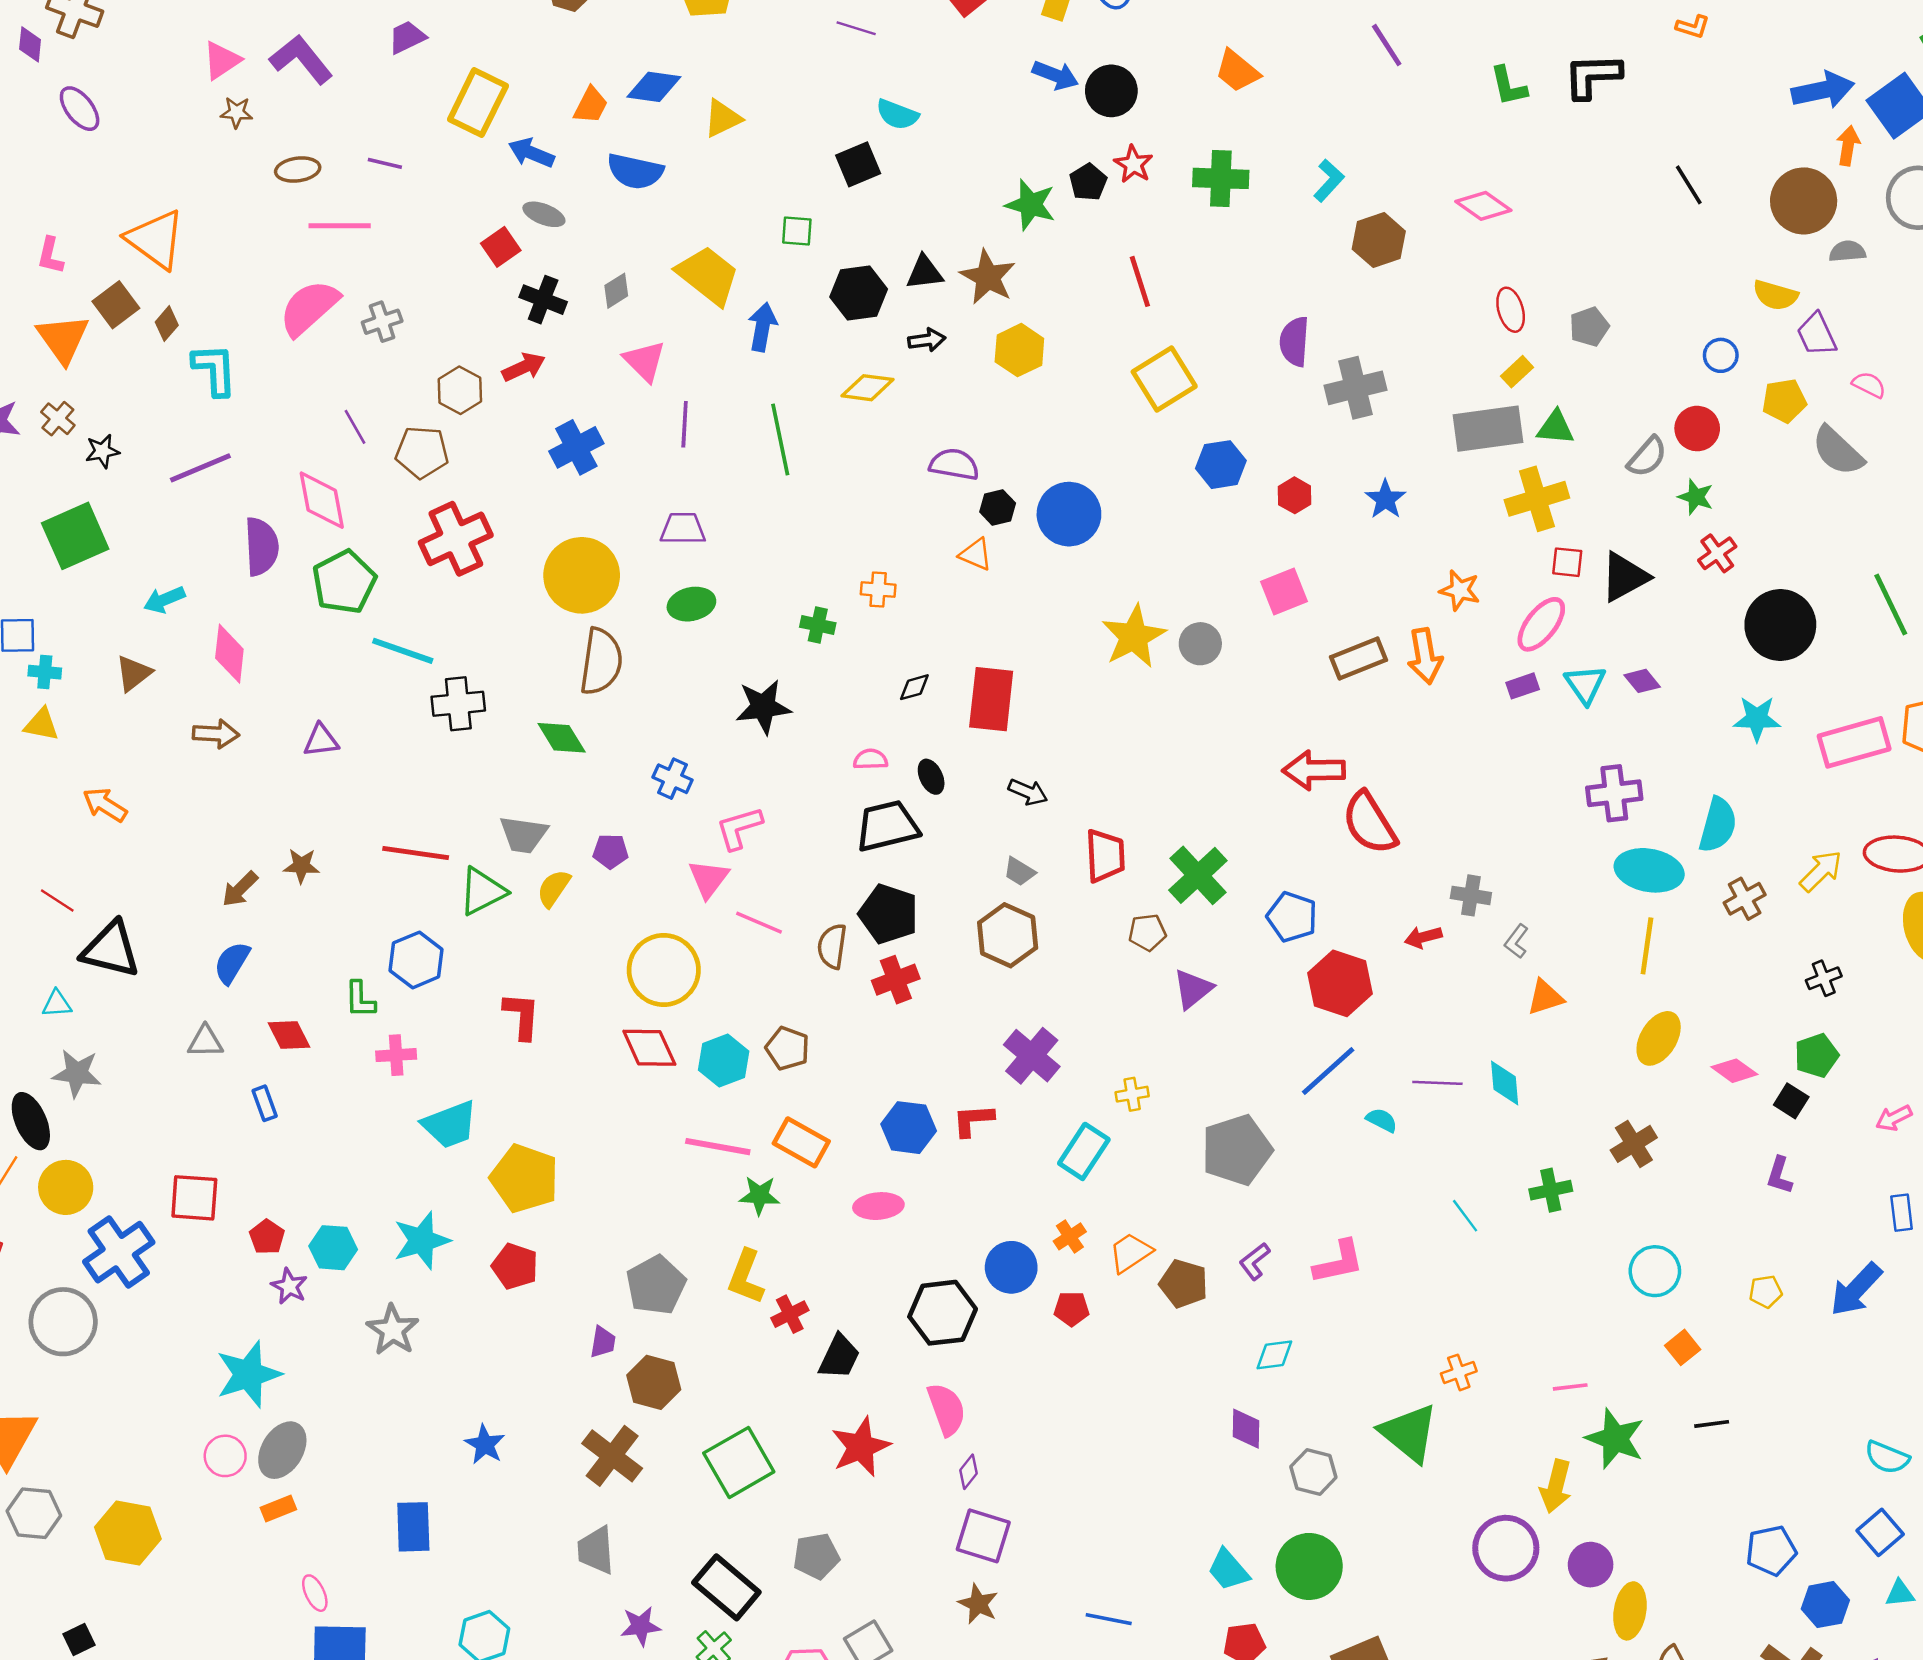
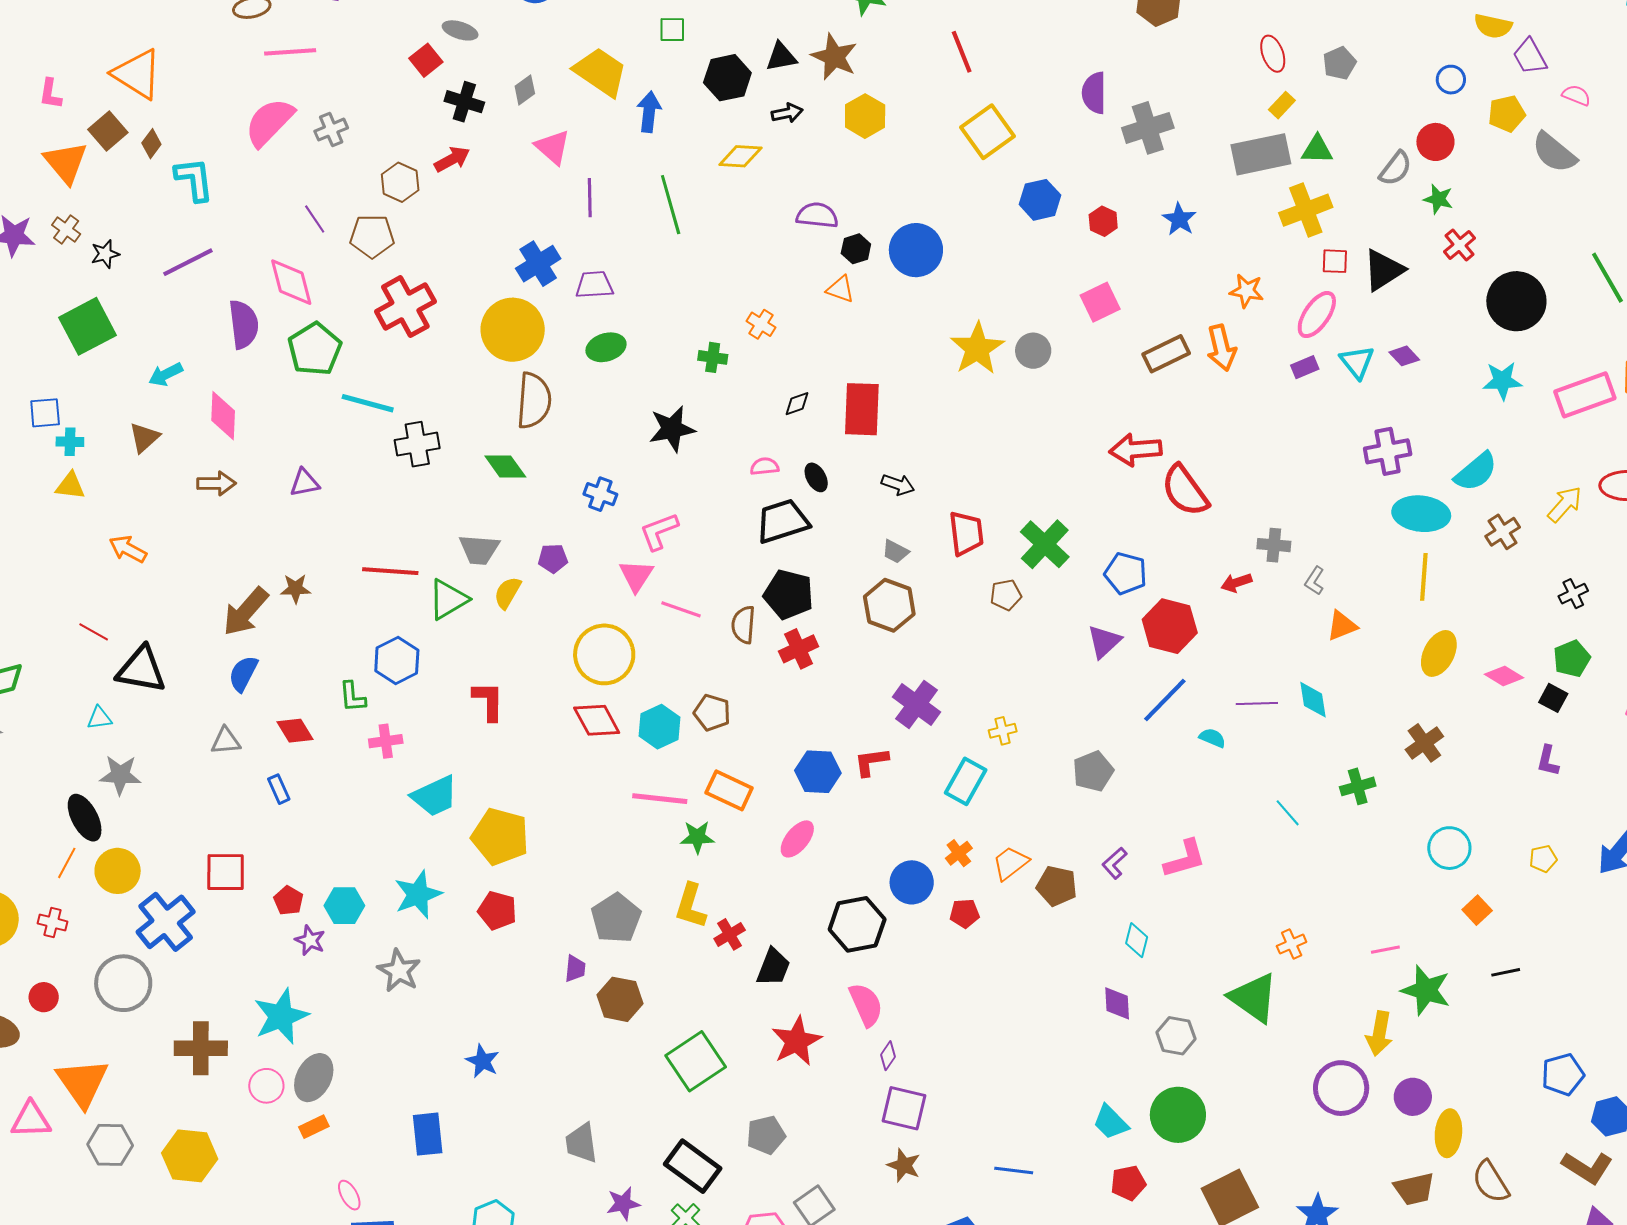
blue cross: (576, 447) -> (538, 264), moved
orange cross: (878, 590) -> (761, 324), turned 32
cyan semicircle: (1718, 825) -> (1476, 472), turned 39
brown arrow: (240, 889) -> (246, 612), size x1.6
purple triangle: (1193, 989) -> (1104, 642), moved
gray pentagon: (1237, 1150) -> (1093, 771), size x0.7
pink ellipse: (878, 1206) -> (797, 839), turned -42
cyan diamond: (1274, 1355) -> (1137, 940), turned -64
brown cross: (612, 1456) -> (201, 1048), moved, turned -33

